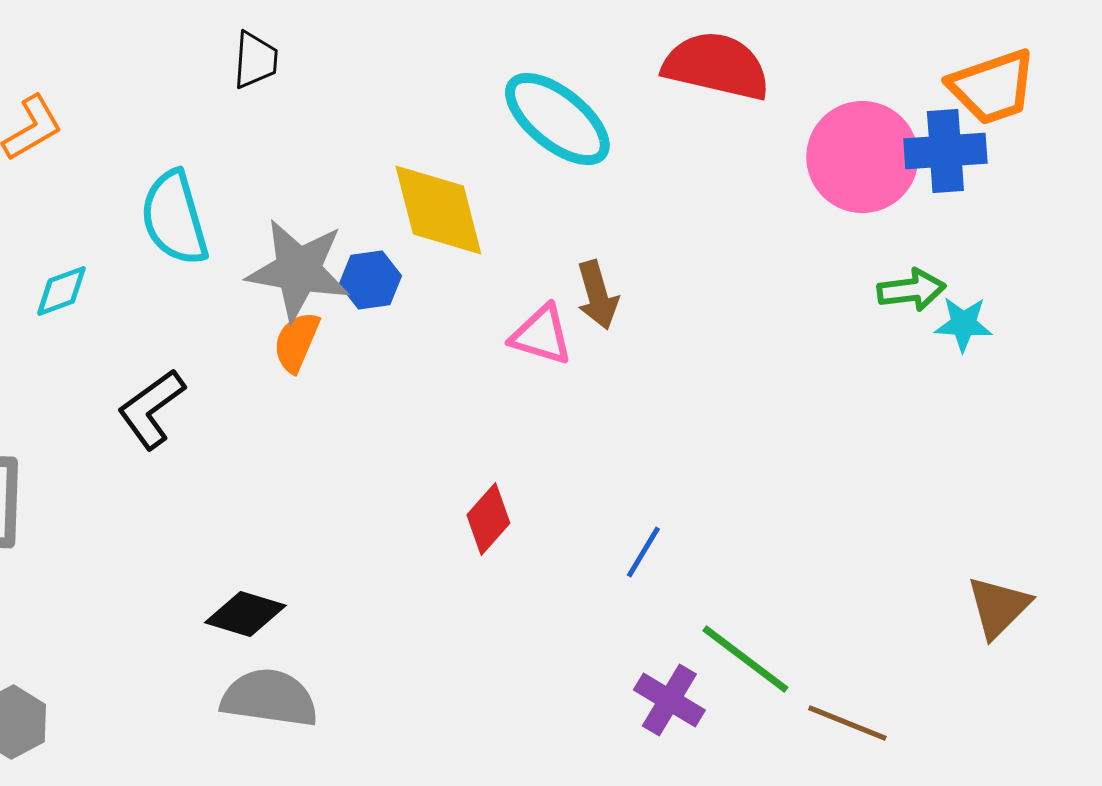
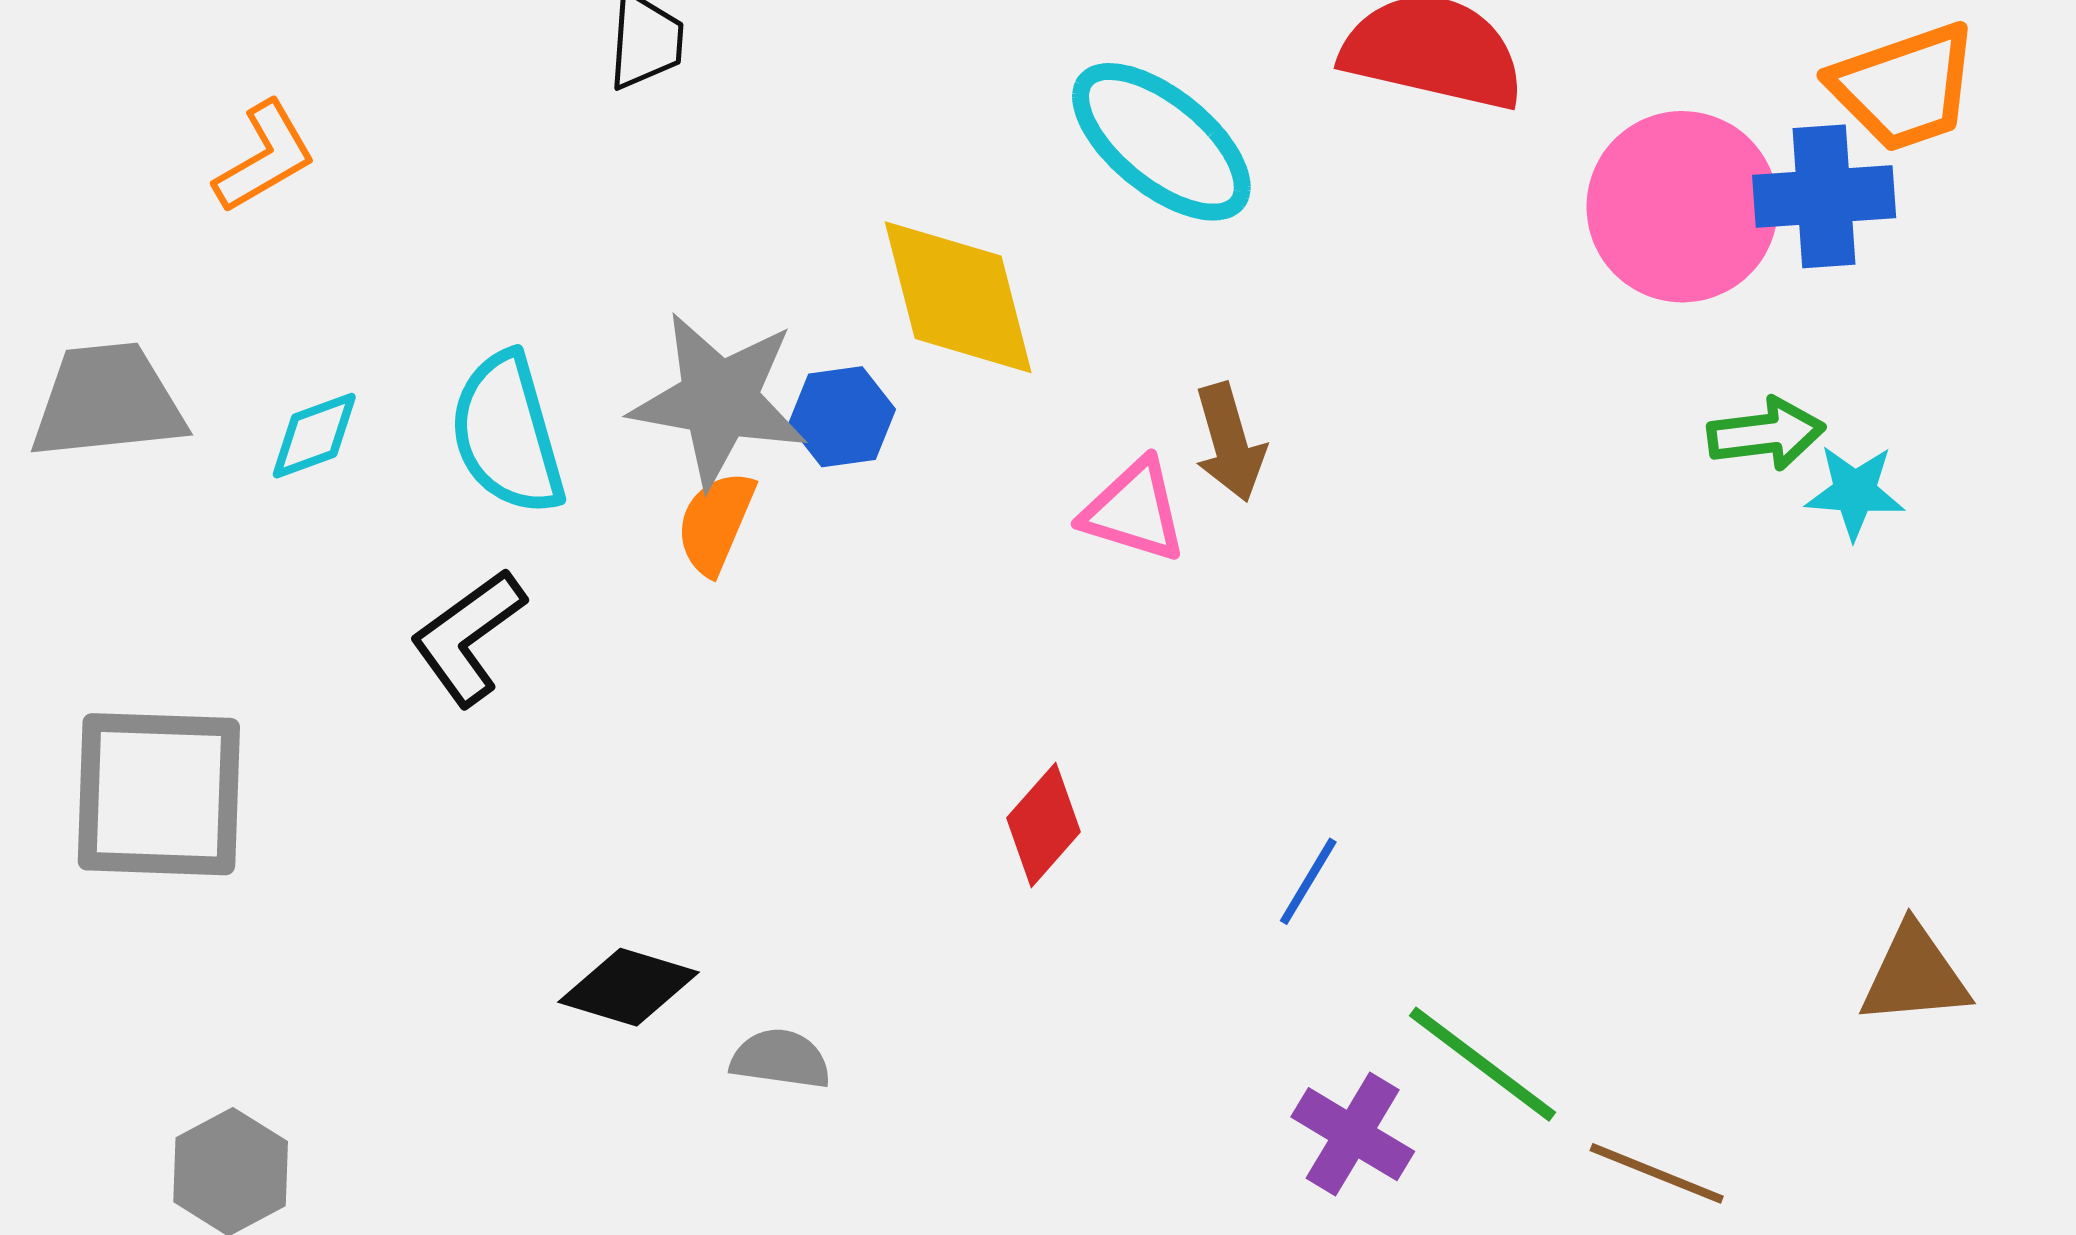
cyan semicircle: (174, 218) -> (507, 434), moved
brown triangle: (998, 607) -> (1915, 975), turned 40
gray semicircle: (269, 698) -> (781, 1059), moved, size x0.6

